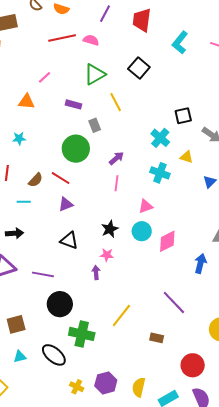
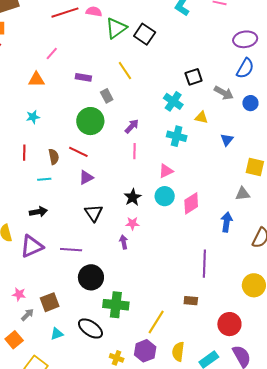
green triangle: (95, 74) -> (116, 28), moved
brown semicircle: (36, 180) -> (54, 157), turned -49
black triangle: (69, 240) -> (94, 213), turned 42
purple line: (174, 302) -> (204, 264), turned 52
yellow line: (121, 315) -> (156, 322), moved

